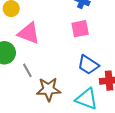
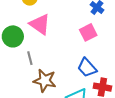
pink square: (80, 29) -> (88, 32), turned -30

